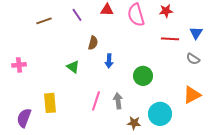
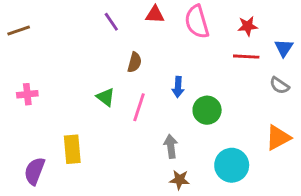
red star: (166, 11) -> (248, 26), moved
brown line: (44, 21) -> (19, 30), moved
blue arrow: (109, 61) -> (178, 87), moved
pink line: (96, 101) -> (139, 107), moved
brown star: (134, 123) -> (179, 180), moved

